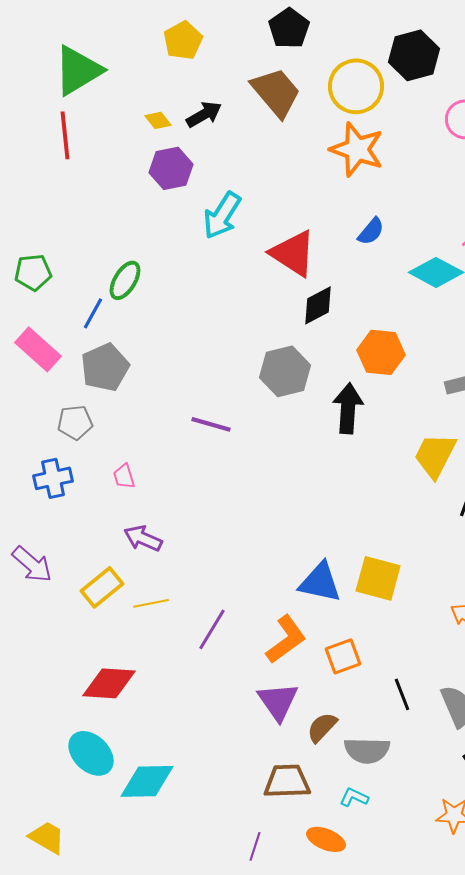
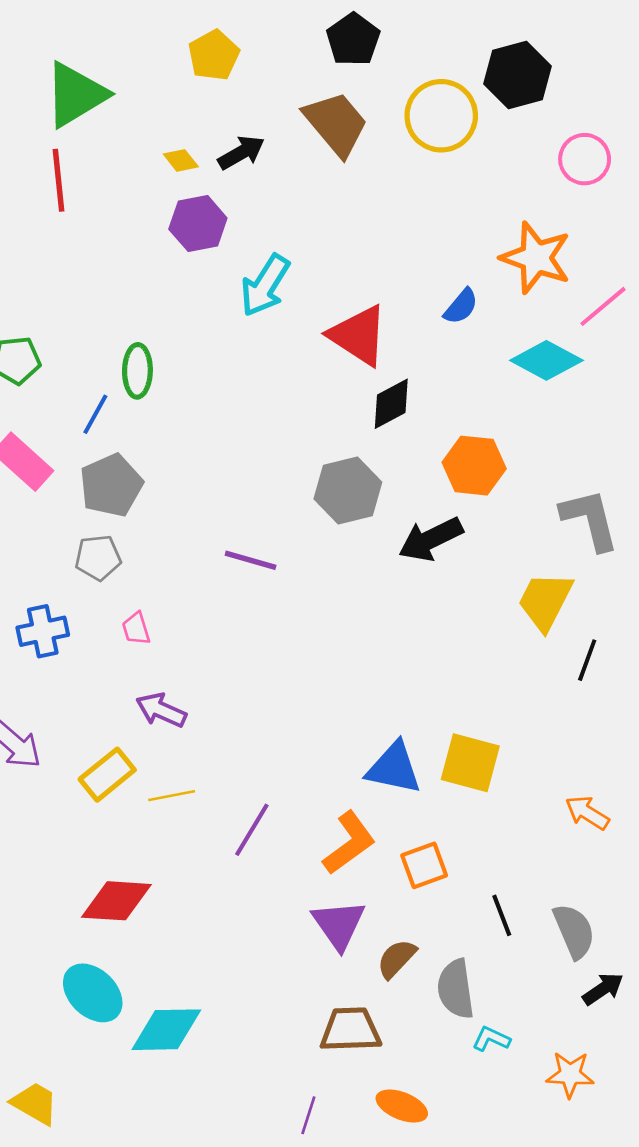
orange star: (357, 149) -> (536, 258), moved
green ellipse: (125, 280) -> (137, 371), turned -30
black arrow: (348, 408) -> (431, 539), turned -120
gray pentagon: (75, 422) -> (98, 558), moved
gray semicircle: (367, 750) -> (456, 989), turned 81
cyan L-shape: (354, 797) -> (491, 1039), moved

